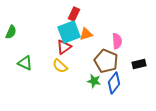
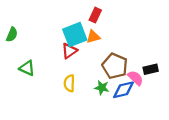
red rectangle: (74, 14) -> (95, 15), moved
pink semicircle: (117, 41) -> (135, 78), moved, turned -42
yellow semicircle: (60, 66) -> (69, 83), moved, turned 49
blue diamond: (114, 83) -> (124, 90), turned 40

